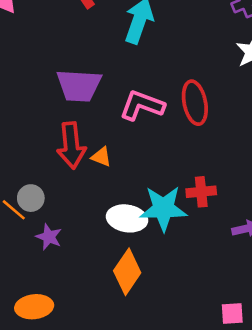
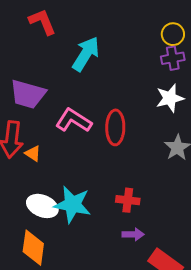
red cross: (201, 192) -> (128, 200), moved
orange diamond: (127, 272) -> (33, 248), turned -39

